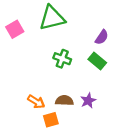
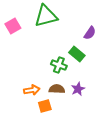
green cross: (62, 59) -> (59, 65), moved
green rectangle: (97, 61) -> (77, 54), moved
orange arrow: (36, 102) -> (32, 90), turned -42

